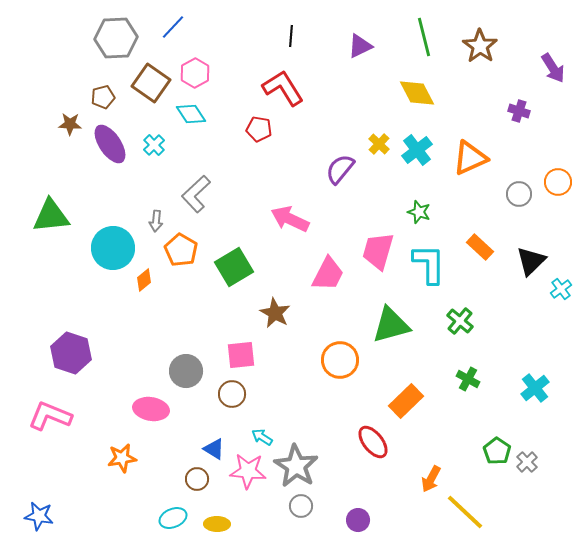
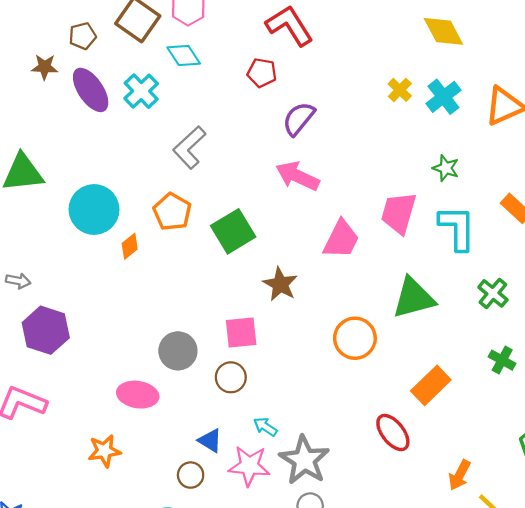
cyan cross: (154, 145) -> (141, 91), size x1.4
purple semicircle: (340, 169) -> (299, 119), moved
gray arrow: (156, 221) -> (18, 281), moved, turned -85

